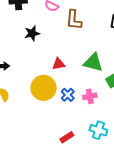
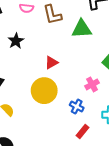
green triangle: (93, 62) -> (82, 29), moved
blue cross: (68, 95) -> (77, 106), moved

